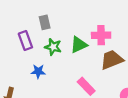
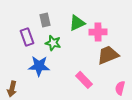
green triangle: (79, 45) -> (77, 23), moved
blue star: (38, 71) -> (39, 66), size x1.5

